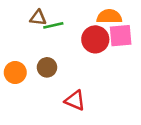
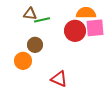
brown circle: (47, 67) -> (35, 45), moved
orange circle: (15, 72) -> (23, 61), moved

